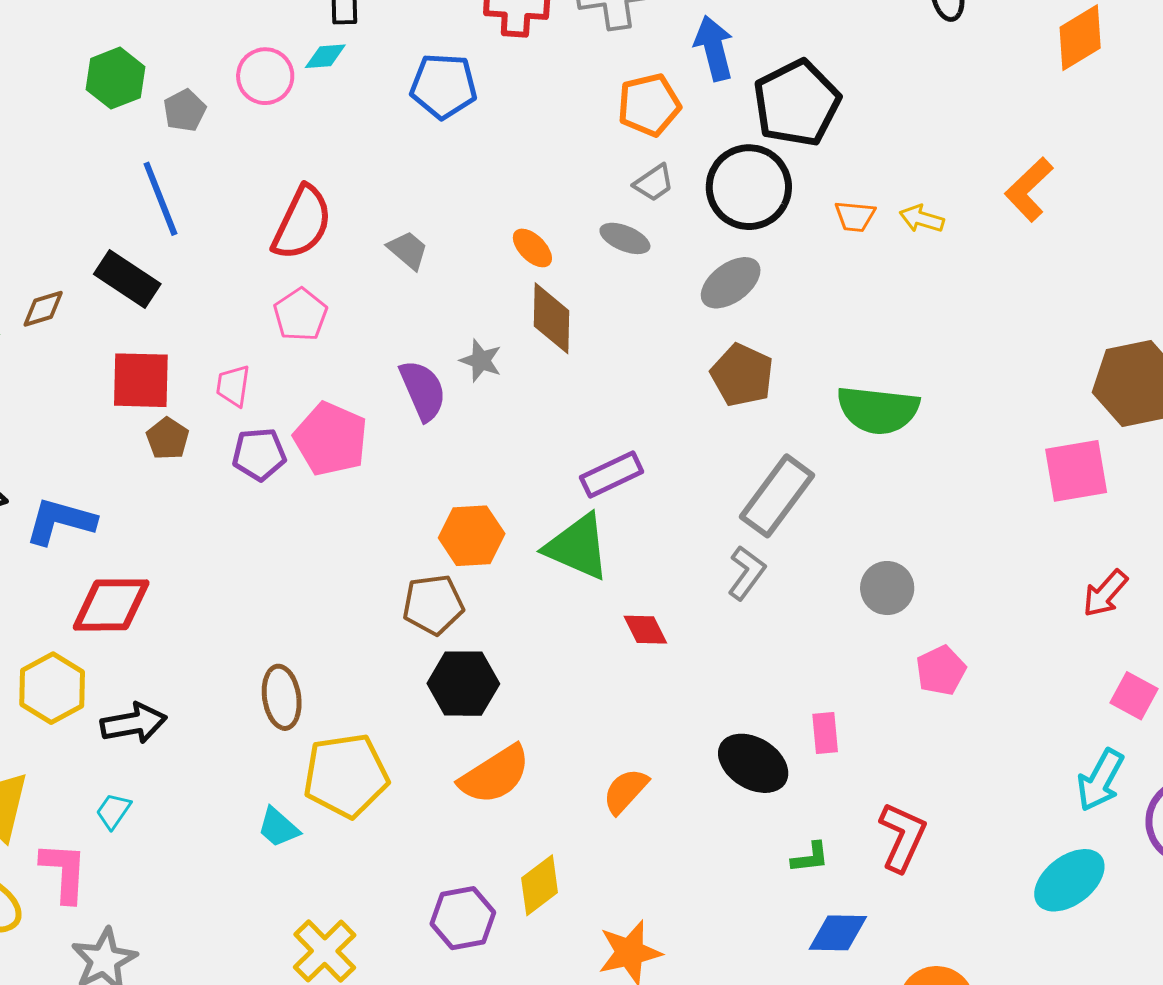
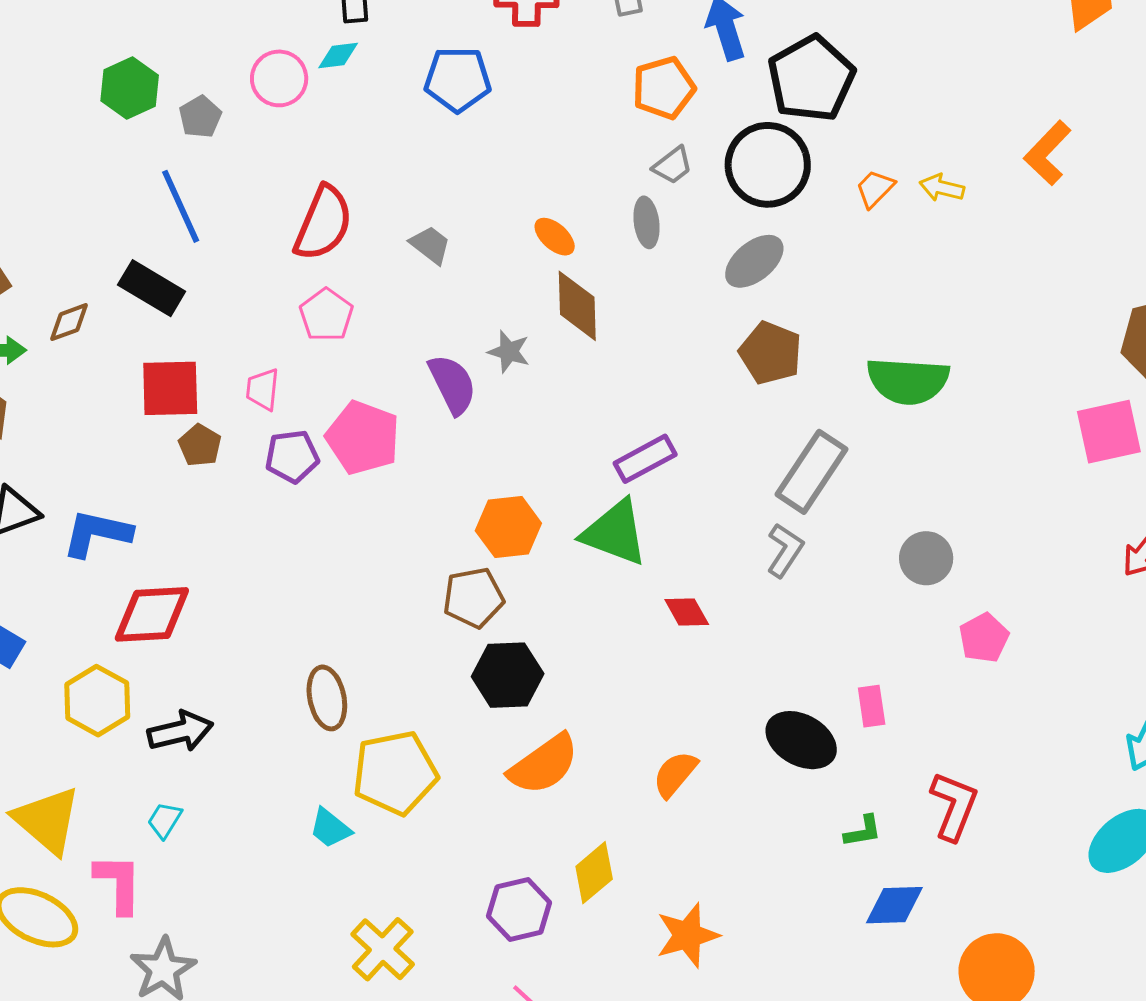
orange trapezoid: (855, 216) -> (875, 189), turned 132
gray ellipse: (625, 238) -> (647, 222), turned 63

